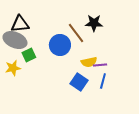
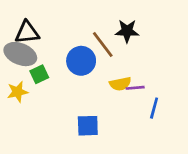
blue line: (103, 81) -> (154, 108), moved
blue square: (79, 82) -> (88, 126), moved, turned -36

